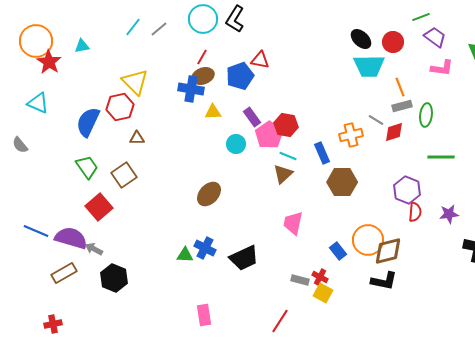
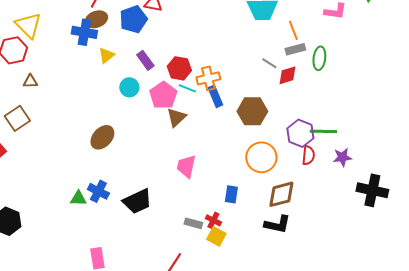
yellow triangle: (213, 112) -> (106, 55), turned -36
pink pentagon: (269, 135) -> (163, 95), moved
orange cross: (351, 135) -> (208, 78), moved
cyan line: (288, 156) -> (187, 88), moved
green line: (441, 157) -> (323, 131), moved
brown hexagon: (342, 182) -> (252, 111), moved
orange circle: (368, 240) -> (261, 157), moved
blue rectangle: (338, 251) -> (231, 194), turned 48

